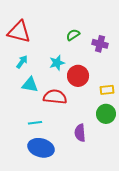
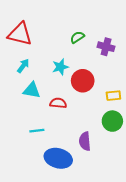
red semicircle: (55, 97) -> (58, 103), size x0.7
blue ellipse: (41, 148) -> (58, 158), moved

